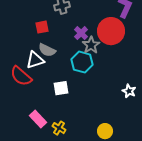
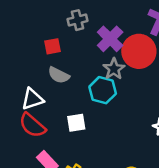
purple cross: (81, 33) -> (110, 39), moved, size x1.5
white triangle: (35, 60) -> (32, 99), moved
red semicircle: (21, 76) -> (32, 125), moved

